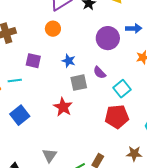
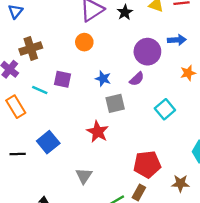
purple semicircle: (100, 73) -> (137, 79), moved, turned -88
cyan line: (15, 80) -> (40, 90), moved, turned 32
red pentagon: (117, 117) -> (147, 164), moved
gray triangle: (50, 155) -> (84, 176), moved

